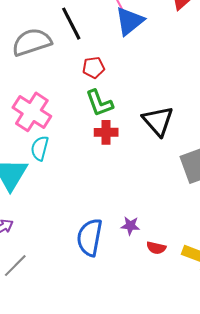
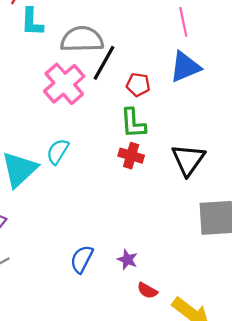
blue triangle: (130, 21) -> (185, 67), moved
black line: (71, 24) -> (104, 63), moved, turned 40
pink cross: (32, 112) -> (64, 84), moved
blue semicircle: (90, 237) -> (82, 259), size x0.7

